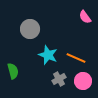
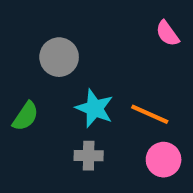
green semicircle: (13, 71) -> (26, 116), moved, turned 49
gray cross: (59, 79) -> (89, 156), moved, turned 32

